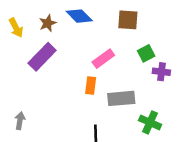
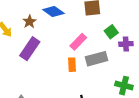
gray rectangle: (121, 98) -> (97, 59), moved

